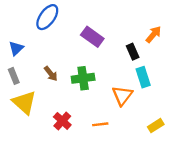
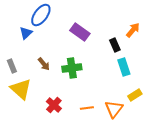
blue triangle: (16, 48) -> (26, 33), moved
orange triangle: (122, 96) -> (114, 109), moved
yellow rectangle: (156, 126) -> (135, 95), moved

